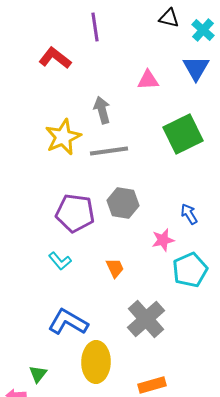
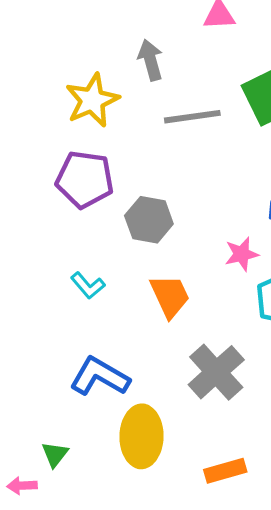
gray line: (109, 151) -> (192, 117), moved
gray hexagon: (123, 203) -> (149, 220), moved
purple pentagon: (75, 213) -> (85, 179), moved
orange trapezoid: (115, 268) -> (170, 296), size x1.5

